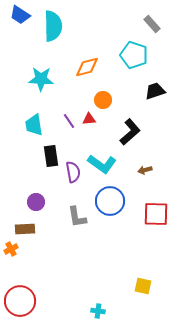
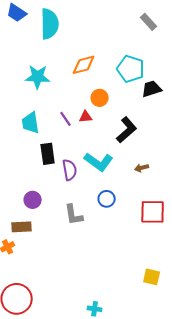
cyan pentagon: (134, 55) -> (131, 69), moved
blue circle: (110, 201) -> (107, 199), size x0.6
yellow square: (143, 286) -> (152, 277), moved

